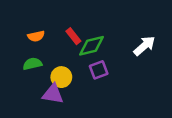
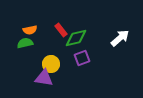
green semicircle: (32, 64) -> (25, 43), moved

